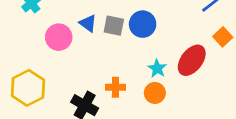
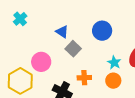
gray square: (114, 26) -> (73, 49), moved, turned 35
pink circle: (59, 37) -> (41, 62), moved

